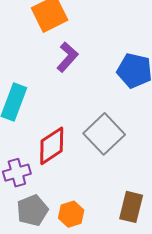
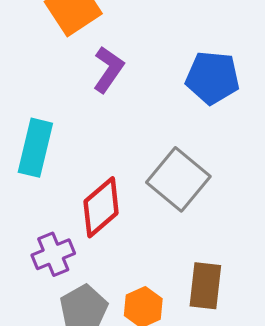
brown rectangle: (131, 207) -> (205, 286), moved

